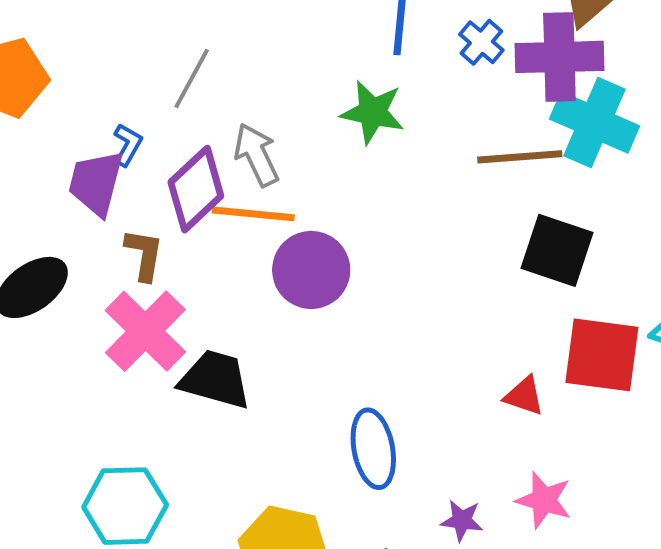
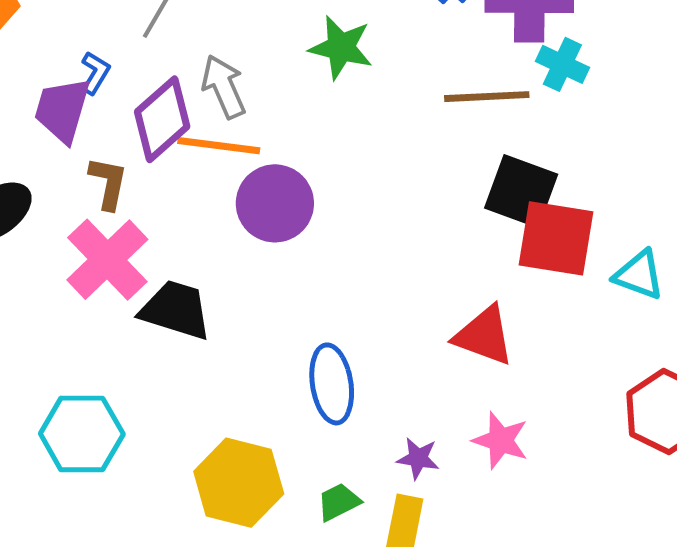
cyan cross: (594, 122) -> (562, 64), size x0.6
red square: (602, 355) -> (556, 238), moved
red triangle: (524, 396) -> (484, 336), size x1.5

